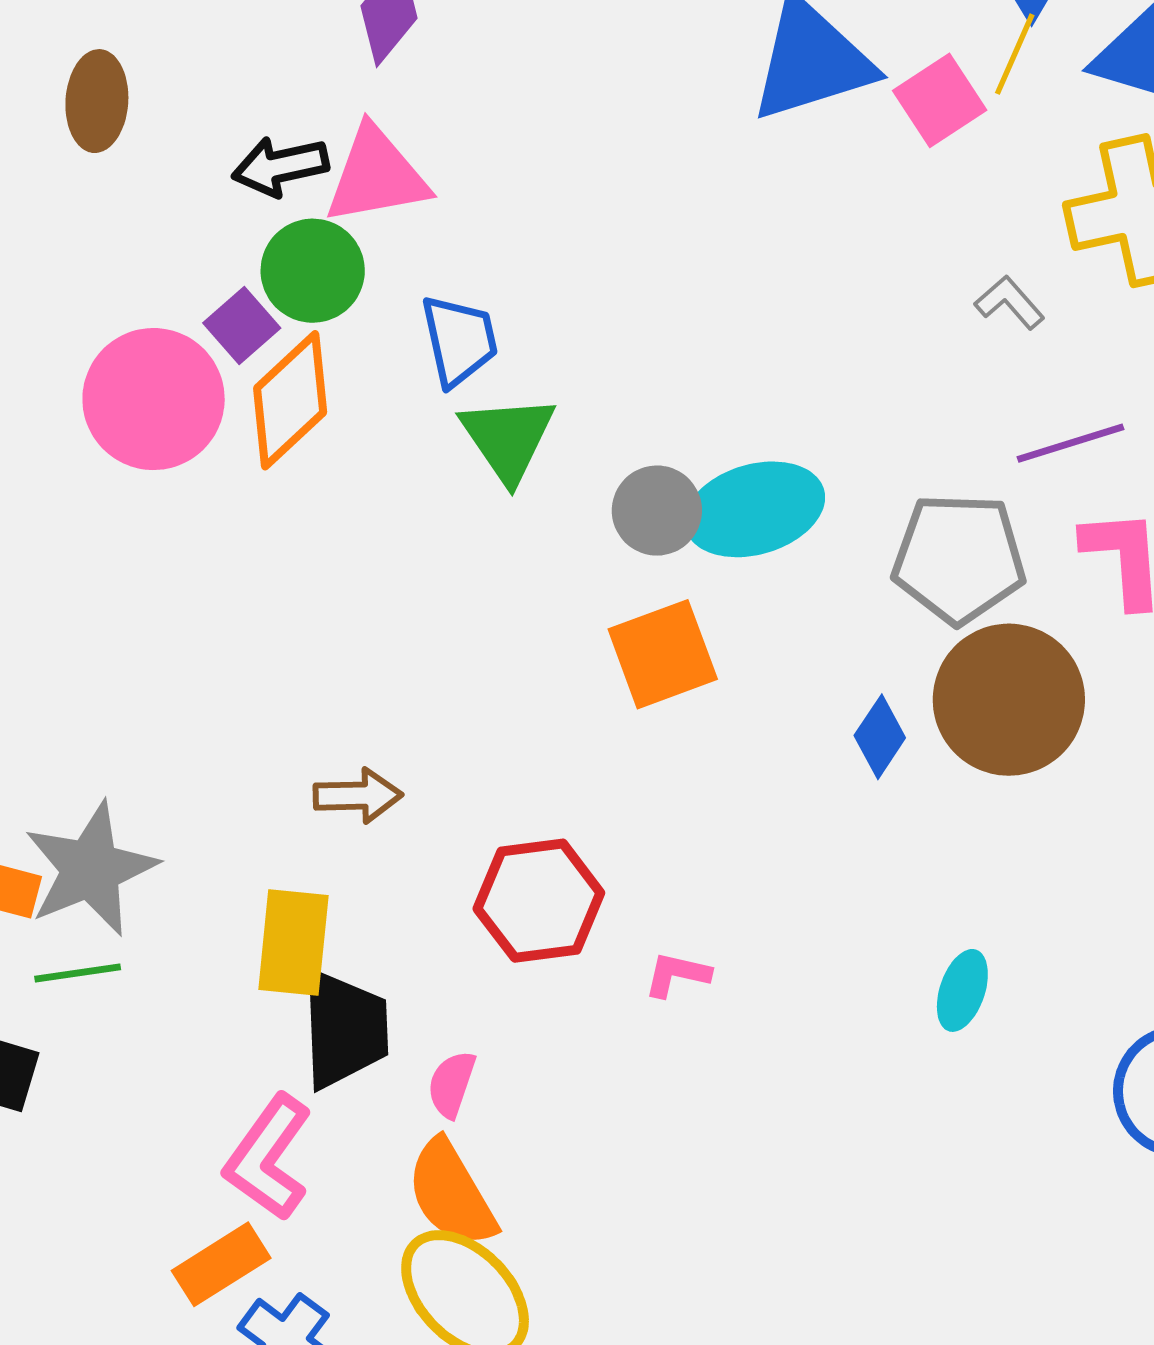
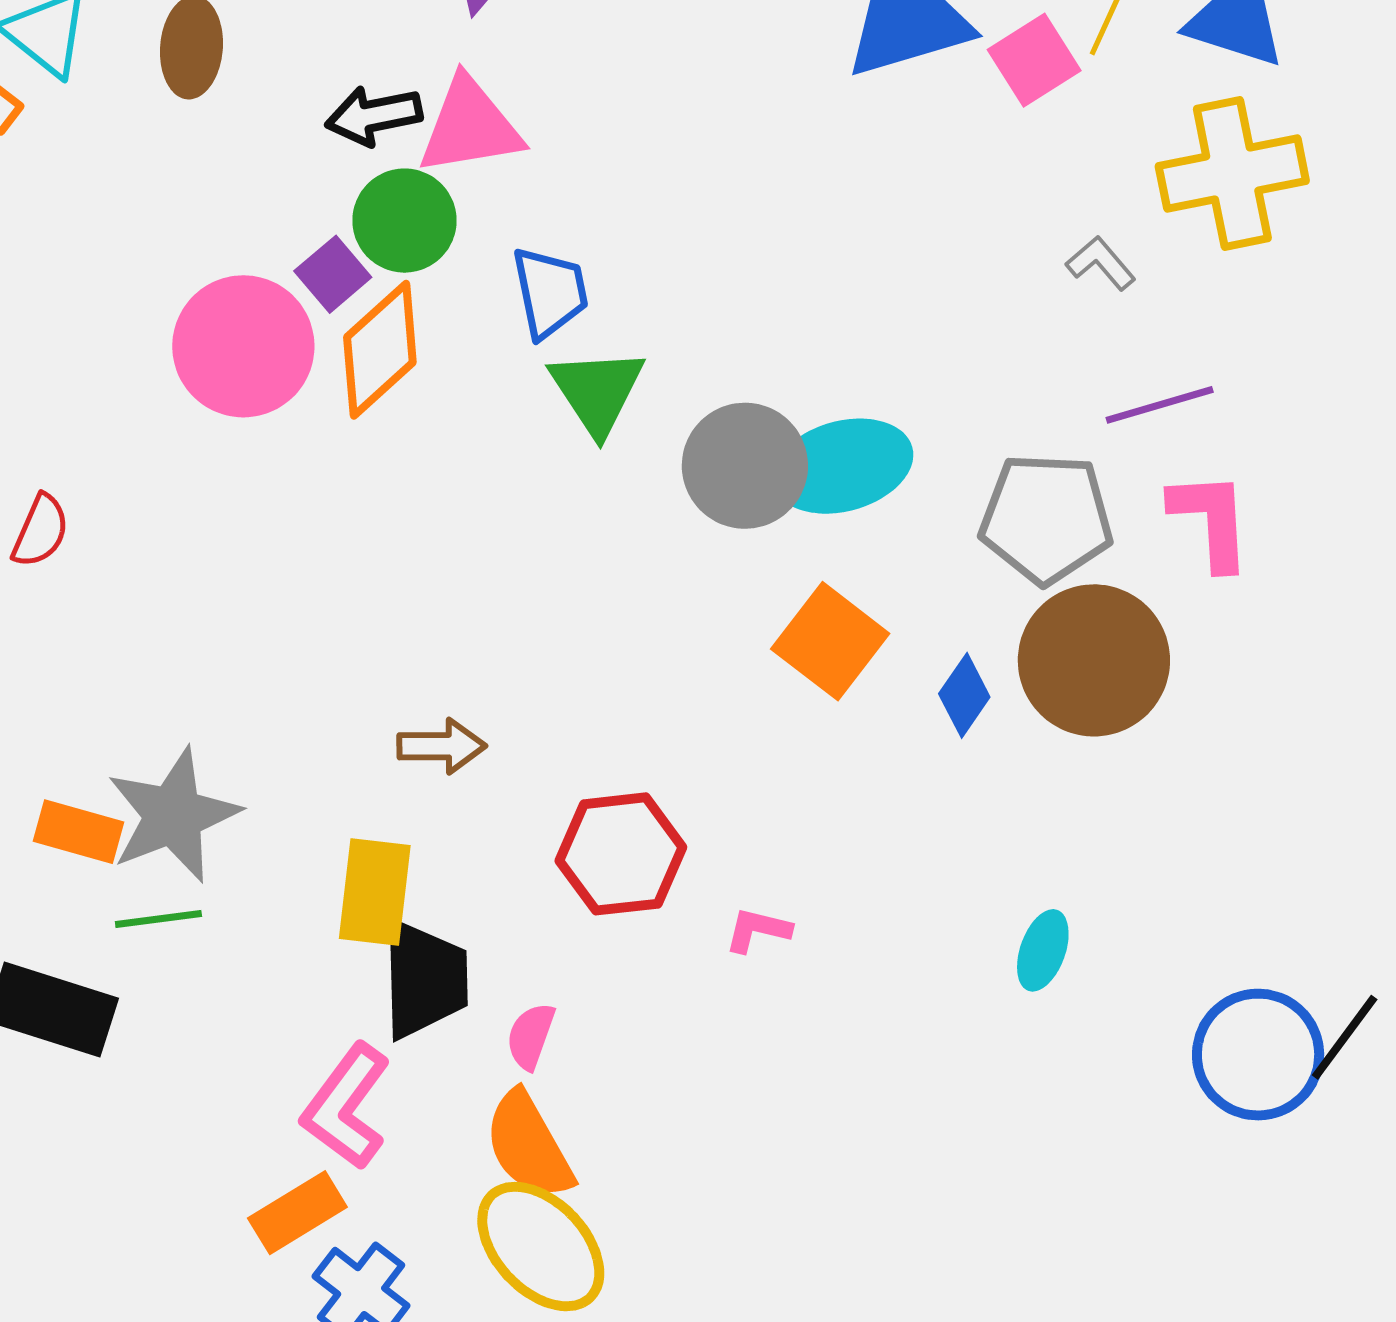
gray circle: (657, 511) -> (745, 466), size x1.4
orange square: (663, 654) -> (830, 641), moved, turned -33

